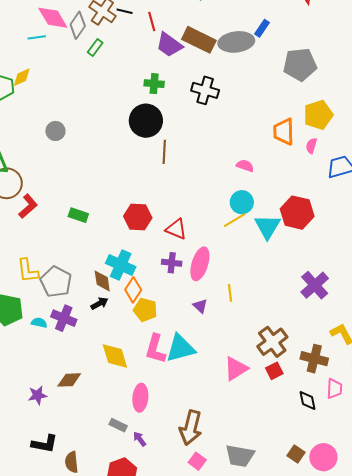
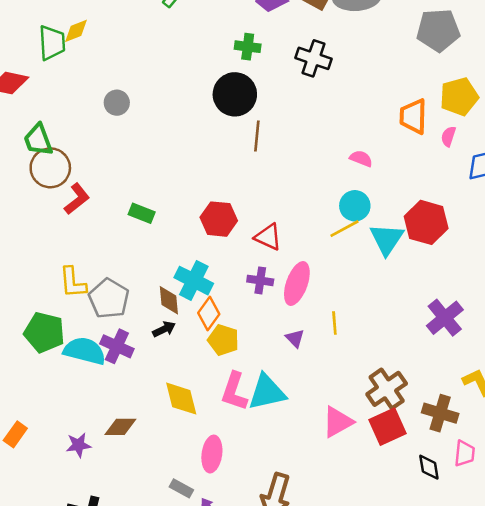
cyan semicircle: (39, 323) -> (85, 351), size x2.0
red square: (274, 371) -> (387, 427), size x1.6

